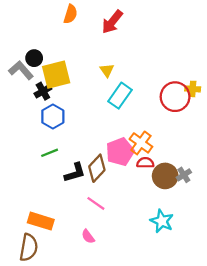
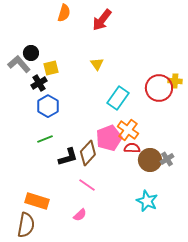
yellow square: (56, 75) -> (51, 68), size x0.6
cyan rectangle: (120, 96) -> (118, 98), moved
pink semicircle: (88, 236) -> (80, 215), turned -96

